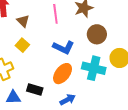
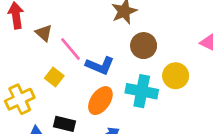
pink line: (55, 14) -> (71, 49), moved, turned -30
yellow square: (22, 45) -> (54, 77), moved

